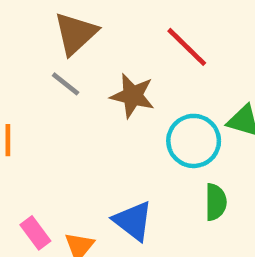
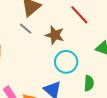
cyan circle: (194, 141) -> (66, 62), moved

